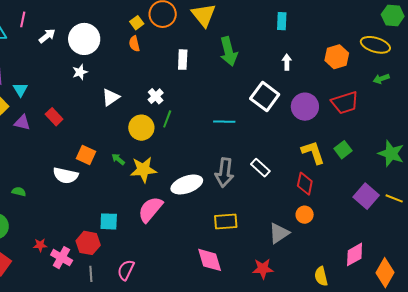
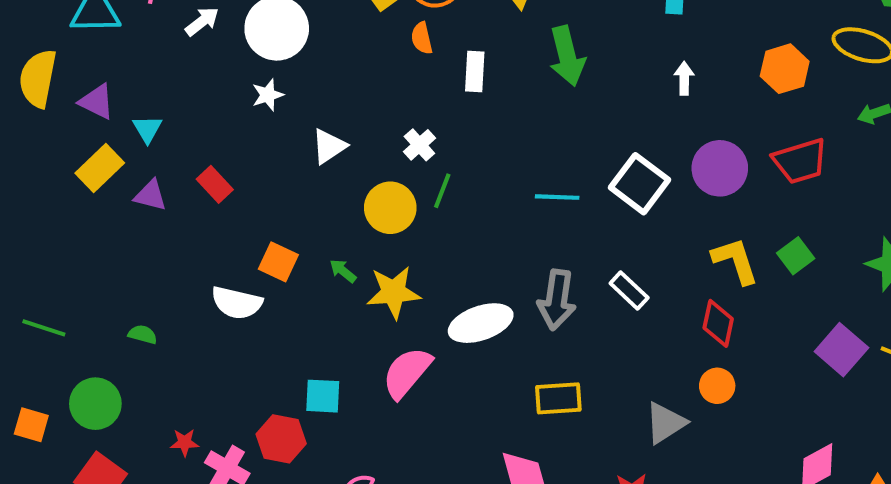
orange semicircle: (134, 44) -> (422, 38), moved
white square: (265, 97) -> (639, 184), moved

